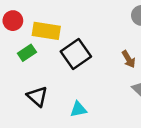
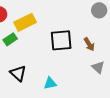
yellow rectangle: (46, 31) -> (25, 22), turned -35
black square: (76, 54) -> (61, 40), moved, turned 30

